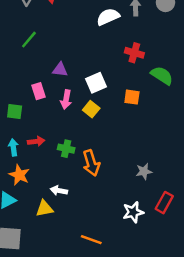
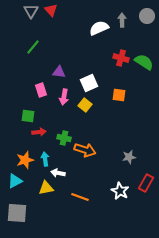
green semicircle: (162, 76) -> (144, 62), moved
green square: (15, 111) -> (28, 116), moved
cyan arrow: (13, 147) -> (45, 159), moved
orange arrow: (91, 163) -> (85, 150), turned -55
orange star: (19, 175) -> (25, 160), turned 30
white star: (133, 212) -> (120, 191), turned -30
orange line: (91, 240) -> (80, 197), moved

